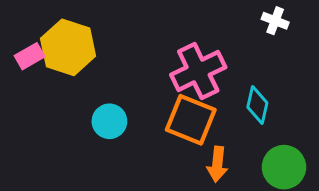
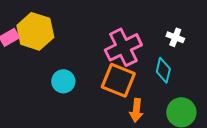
white cross: (275, 21) -> (175, 37), moved

